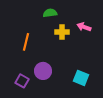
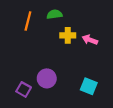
pink arrow: (84, 27) -> (90, 40), moved
orange line: (26, 42) -> (28, 21), moved

